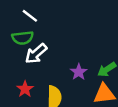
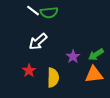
green semicircle: (23, 38) -> (49, 13), moved

